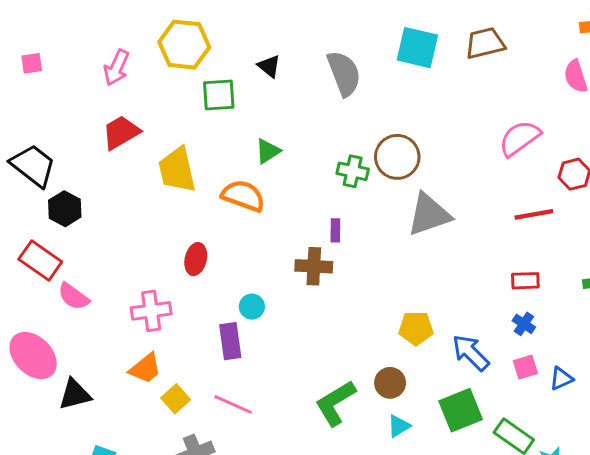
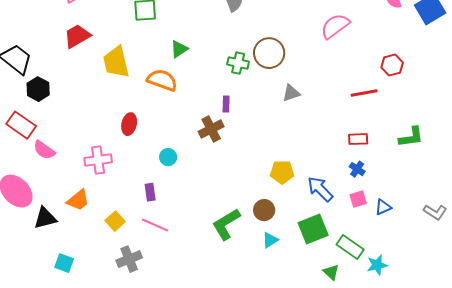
pink semicircle: (520, 138) -> (335, 26), moved
gray triangle: (429, 214) -> (291, 93), size x0.6
brown cross: (314, 266) -> (211, 129), turned -30
purple rectangle: (230, 341) -> (150, 192), moved, size x0.7
orange trapezoid: (145, 368) -> (78, 200), moved

